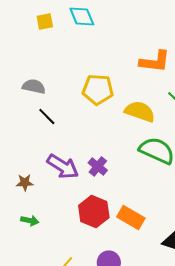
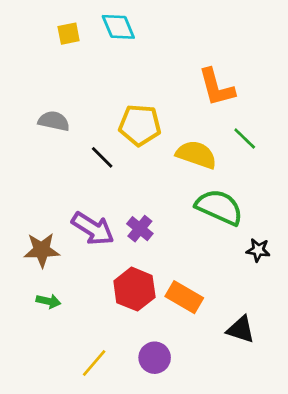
orange L-shape: (155, 62) -> (216, 87), turned 68
black line: (47, 117) -> (102, 157), moved
brown star: (25, 183) -> (42, 250), size x1.5

